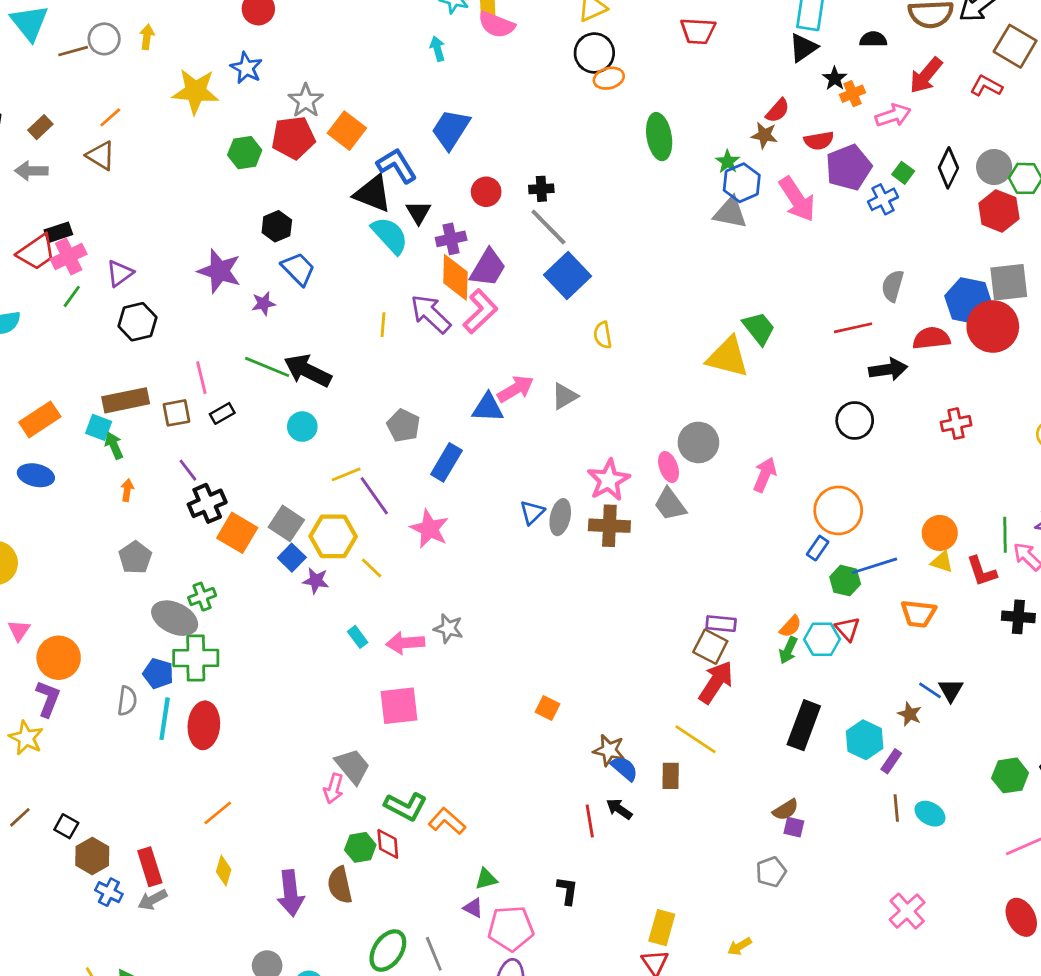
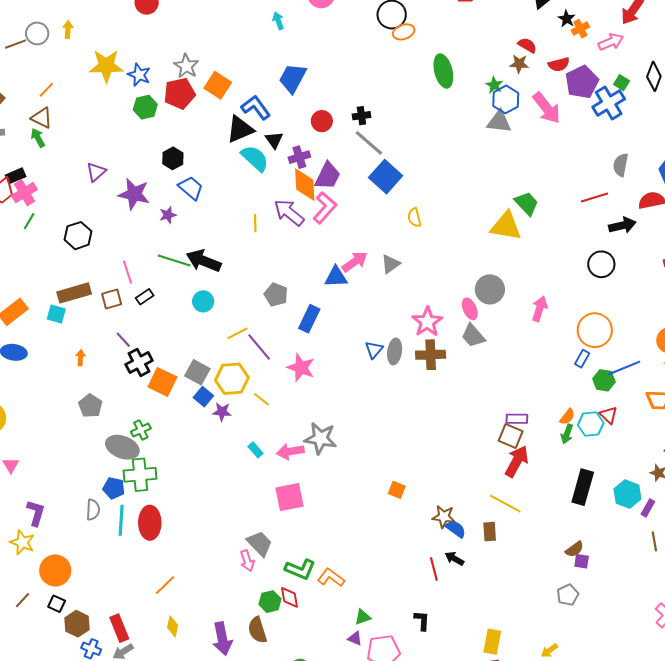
blue star: (246, 68) -> (139, 75), moved
red semicircle: (778, 111) -> (527, 45), turned -96
black triangle: (373, 194) -> (240, 129), turned -40
blue cross: (883, 199) -> (609, 103), size x1.5
purple triangle: (120, 273) -> (96, 172), moved
green arrow: (114, 446) -> (38, 138), moved
gray star: (448, 628) -> (321, 438), size x1.5
orange circle: (59, 658) -> (55, 571), moved
pink arrow: (334, 789) -> (247, 561), turned -30

